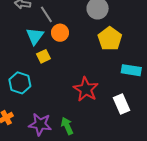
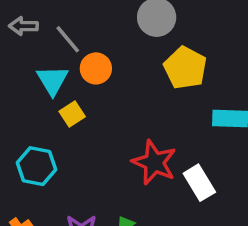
white rectangle: (122, 104) -> (199, 183), moved

